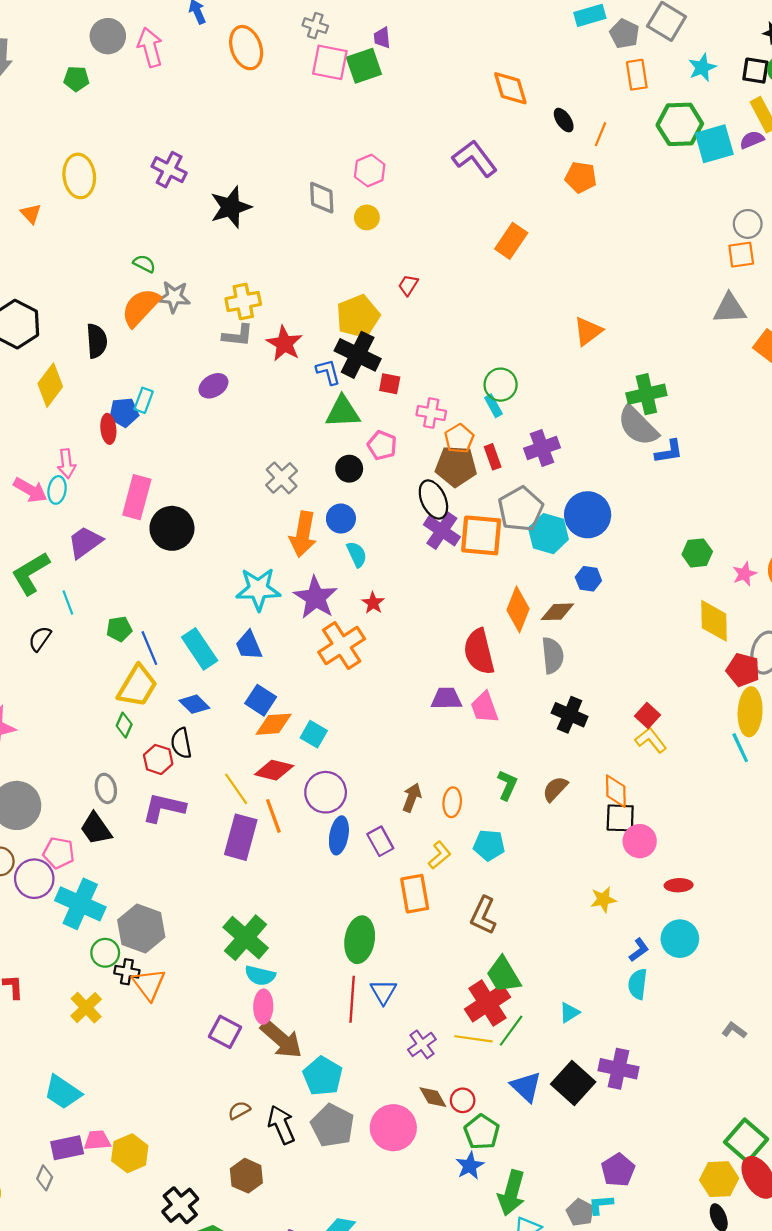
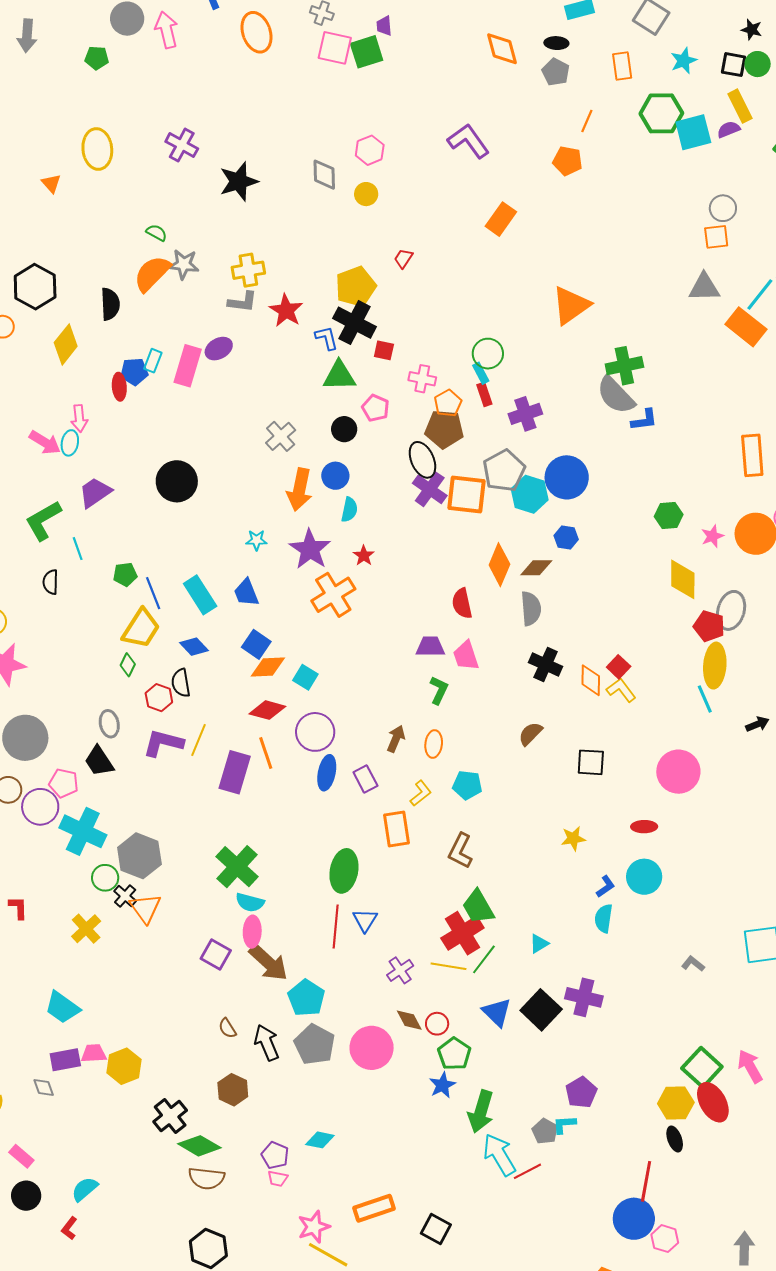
gray pentagon: (624, 34) -> (556, 72), moved
orange diamond: (510, 88) -> (502, 49), moved
black ellipse: (564, 120) -> (556, 43), moved, turned -55
orange triangle: (588, 331) -> (571, 305), size x1.4
red rectangle: (493, 457) -> (484, 394), moved
pink rectangle: (137, 497) -> (188, 366), moved
cyan semicircle: (357, 554) -> (349, 510), turned 35
cyan star: (258, 589) -> (256, 540), size x0.5
black semicircle: (40, 639) -> (51, 582), turned -35
red semicircle: (479, 652) -> (462, 603), size x0.7
green L-shape: (507, 785) -> (439, 690), moved
yellow line: (236, 789) -> (198, 740), moved, turned 56
orange diamond: (616, 791) -> (591, 680), moved
pink circle: (640, 841) -> (678, 772), moved, size x1.4
black cross: (127, 972) -> (125, 896), turned 30
brown semicircle: (239, 1110) -> (227, 1028), turned -95
gray diamond: (45, 1178) -> (44, 1087), turned -45

